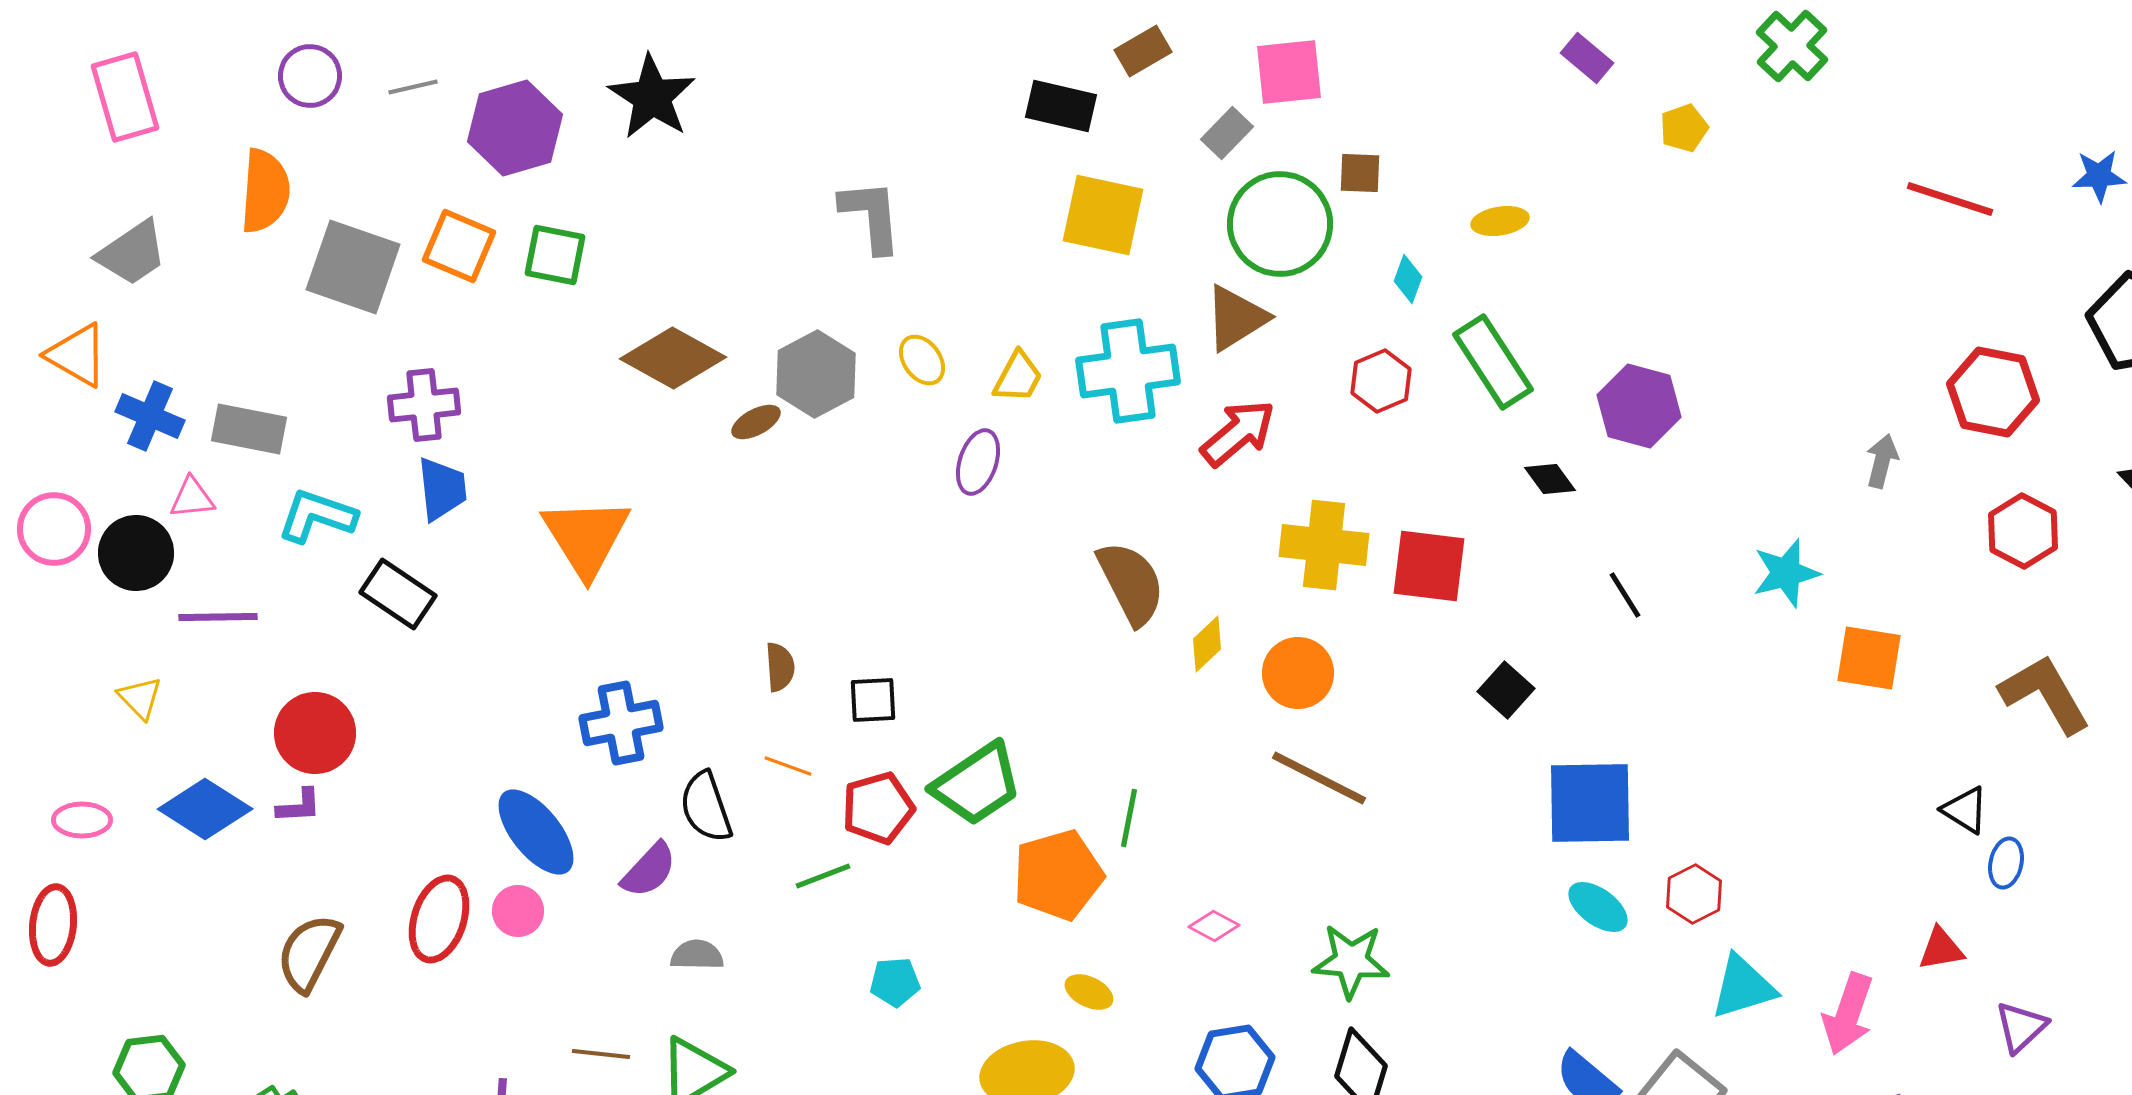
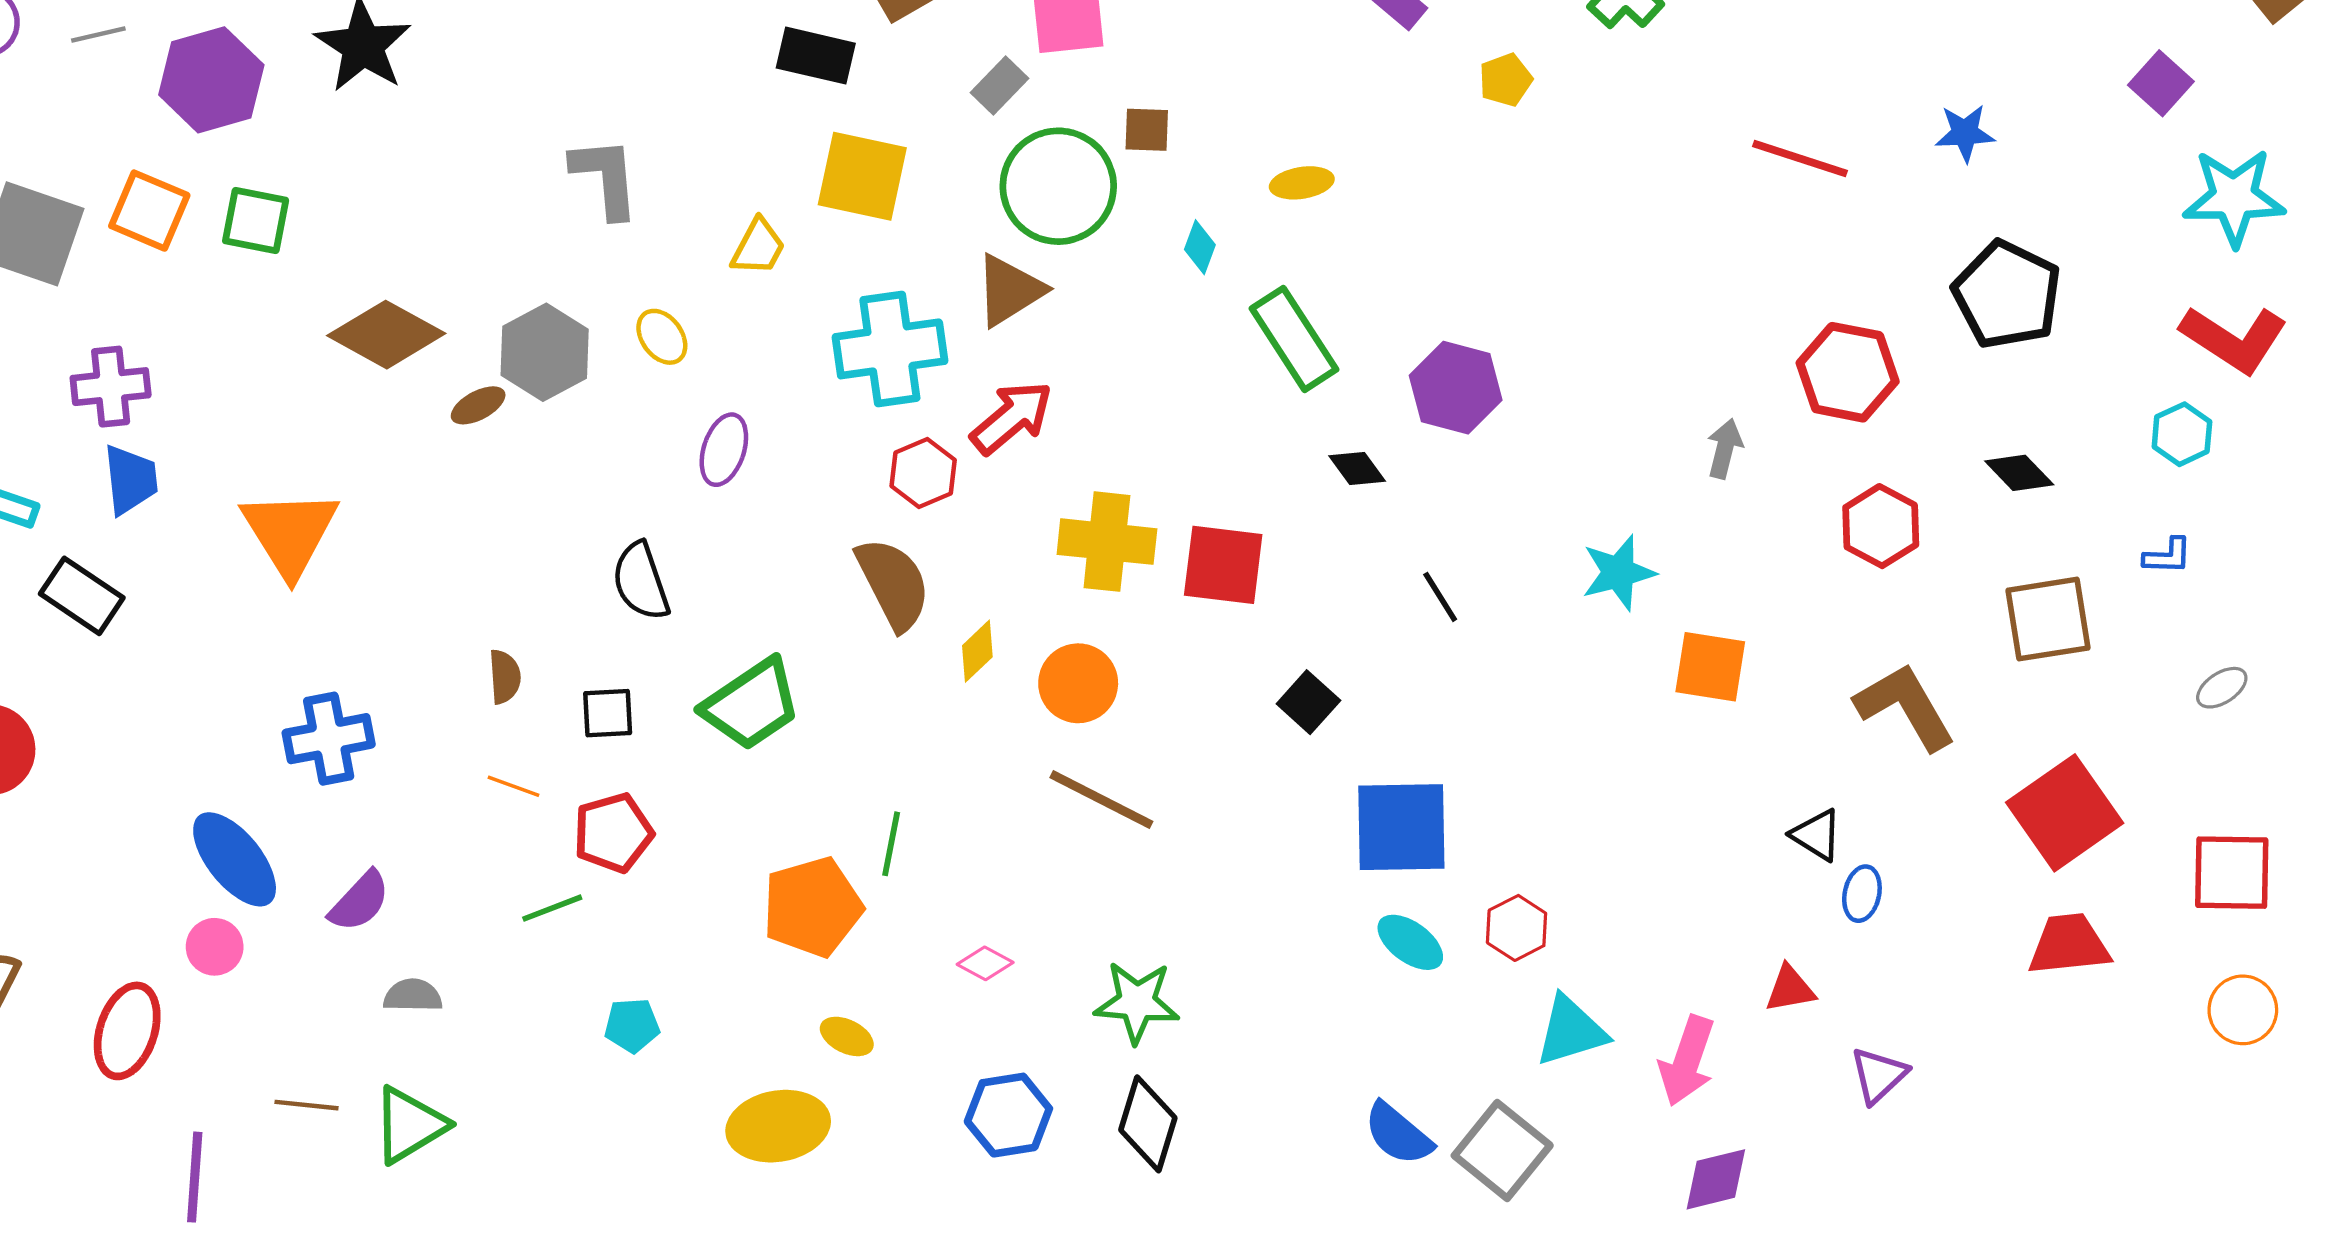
yellow trapezoid: (1018, 377) -> (758, 247), moved
red hexagon: (1381, 381) -> (923, 473), moved
green trapezoid: (977, 784) -> (752, 704), moved
black semicircle: (706, 807) -> (641, 581), moved
red ellipse: (439, 919) -> (127, 1031), moved

